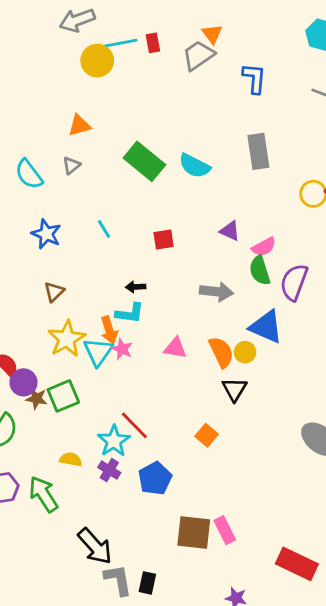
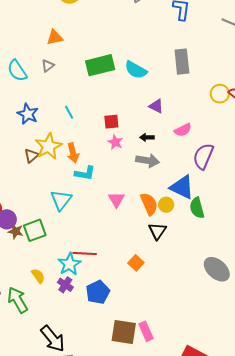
green rectangle: (144, 161) -> (100, 65), turned -56
purple triangle: (230, 231) -> (156, 106), moved
green semicircle: (260, 270) -> (197, 208), moved
black arrow: (136, 287) -> (147, 137), moved
orange arrow: (109, 330) -> (73, 153), moved
yellow star: (67, 339) -> (49, 146), moved
pink triangle: (175, 348) -> (116, 200), turned 48
pink star: (122, 349) -> (115, 142), moved
red line: (134, 425) -> (85, 254), turned -45
yellow semicircle: (71, 459) -> (38, 276), turned 42

